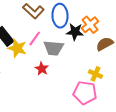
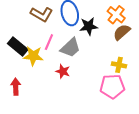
orange cross: (90, 25) -> (116, 15), moved
gray trapezoid: (54, 48) -> (70, 48), turned -35

